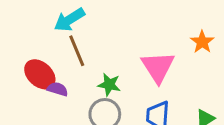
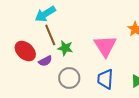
green star: (109, 85) -> (65, 48), moved
purple semicircle: (58, 89) -> (45, 61), moved, turned 136

